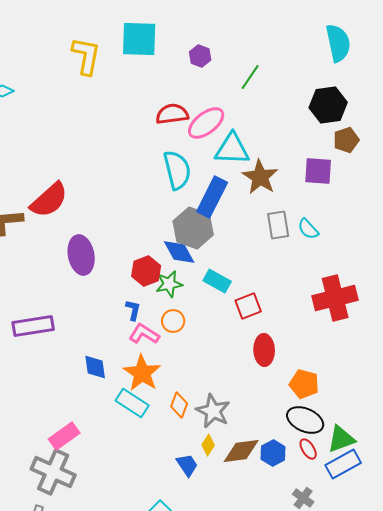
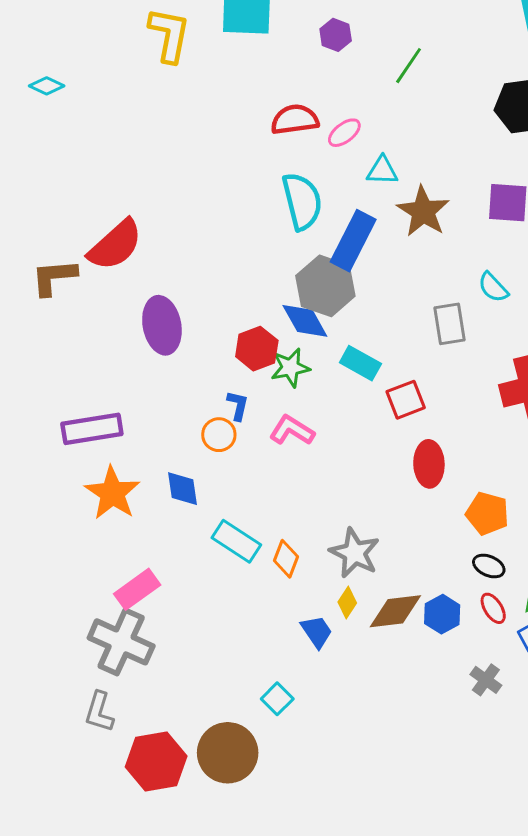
pink ellipse: (206, 123) -> (344, 133), size x0.6
cyan triangle: (232, 149) -> (382, 171), size x0.6
gray rectangle: (278, 225) -> (449, 324), moved
orange circle: (173, 321) -> (219, 435), moved
pink L-shape: (144, 334) -> (292, 430), moved
orange star: (142, 373) -> (112, 493), moved
orange diamond: (179, 405) -> (286, 559), moved
black ellipse: (305, 420) -> (489, 566), size x0.6

